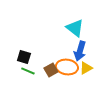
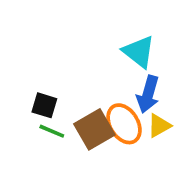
orange ellipse: (67, 67) -> (124, 124), turned 50
brown square: (51, 70) -> (94, 129), size x1.5

